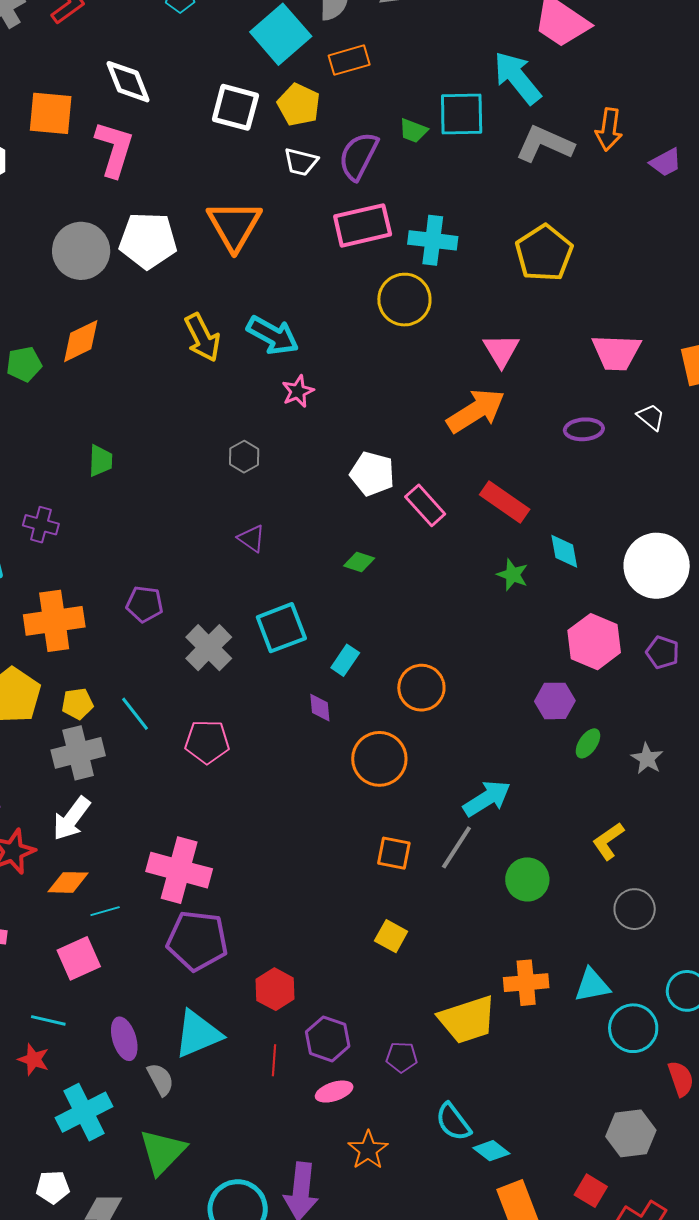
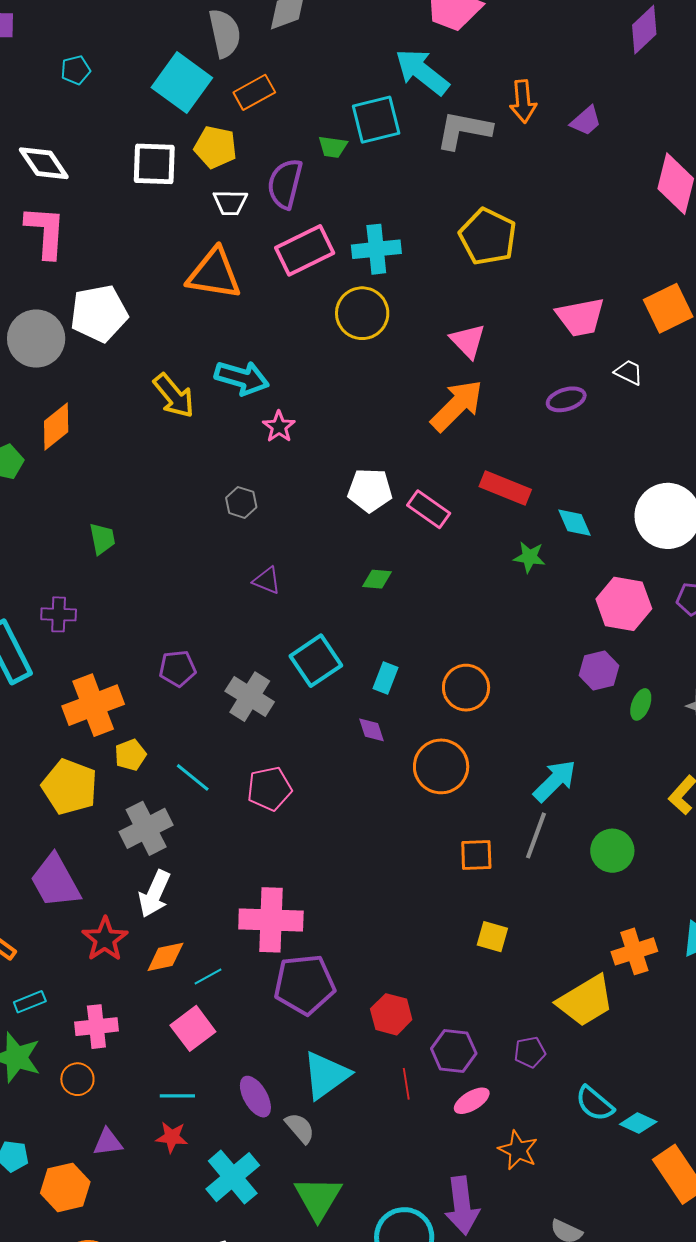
orange triangle: (234, 225) -> (214, 274), moved, turned -38
yellow pentagon: (78, 704) -> (130, 755), moved

